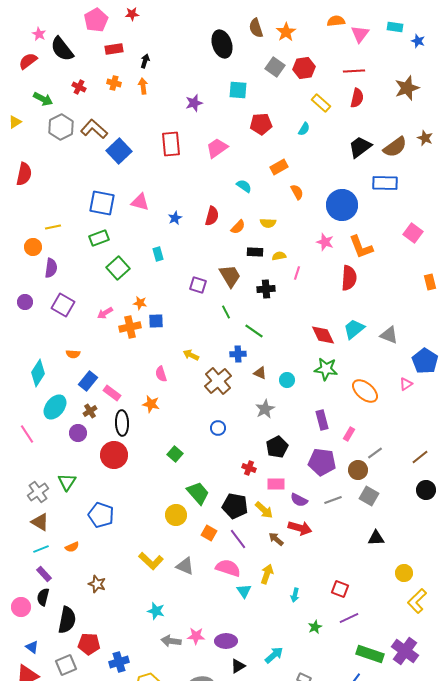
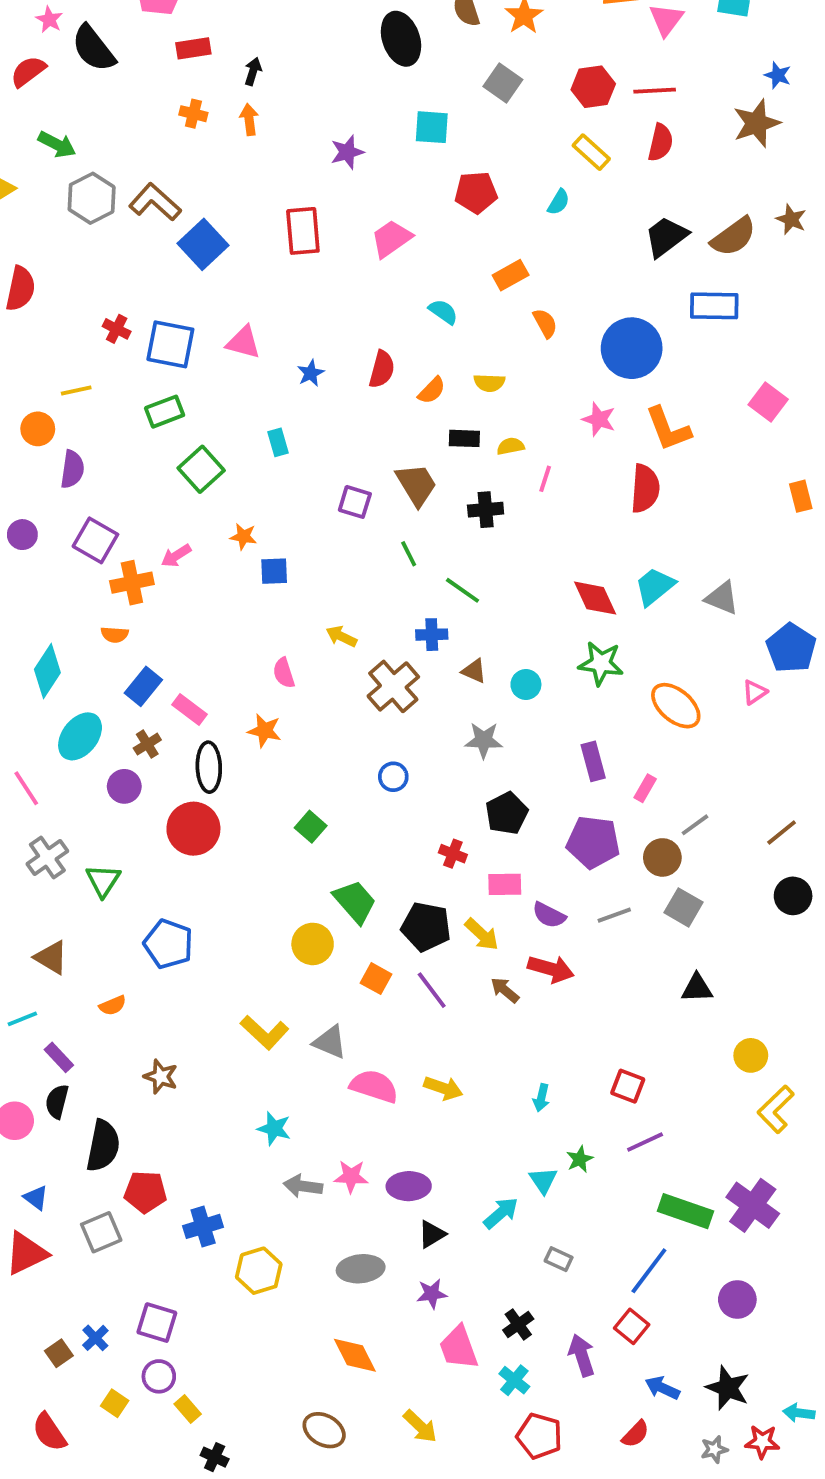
blue star: (418, 41) -> (778, 75), moved
red hexagon: (304, 68) -> (593, 87), moved
red cross: (79, 87) -> (117, 329), moved
orange cross: (130, 327) -> (132, 583), moved
gray star: (265, 409) -> (484, 740), turned 30
gray cross: (38, 492) -> (47, 857), moved
cyan line: (41, 549) -> (22, 1019), moved
pink semicircle: (228, 568) -> (374, 1086), moved
yellow arrow: (267, 574) -> (443, 1088), moved, turned 90
cyan triangle: (244, 591) -> (543, 1180), moved

